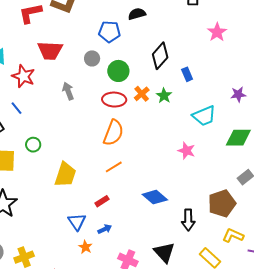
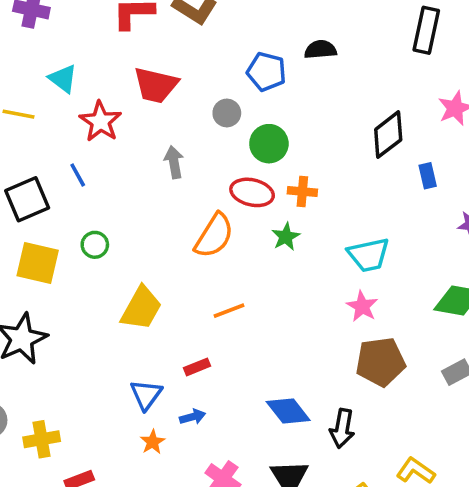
black diamond: (160, 56) -> (388, 135), moved
blue rectangle: (187, 74) -> (428, 176), moved
orange cross: (142, 94) -> (302, 192), turned 35
green star: (164, 96) -> (286, 237), moved
cyan trapezoid: (204, 116) -> (369, 255), moved
orange semicircle: (113, 133) -> (214, 236), moved
blue diamond: (155, 197) -> (288, 411), moved
brown pentagon: (222, 204) -> (380, 362), moved

